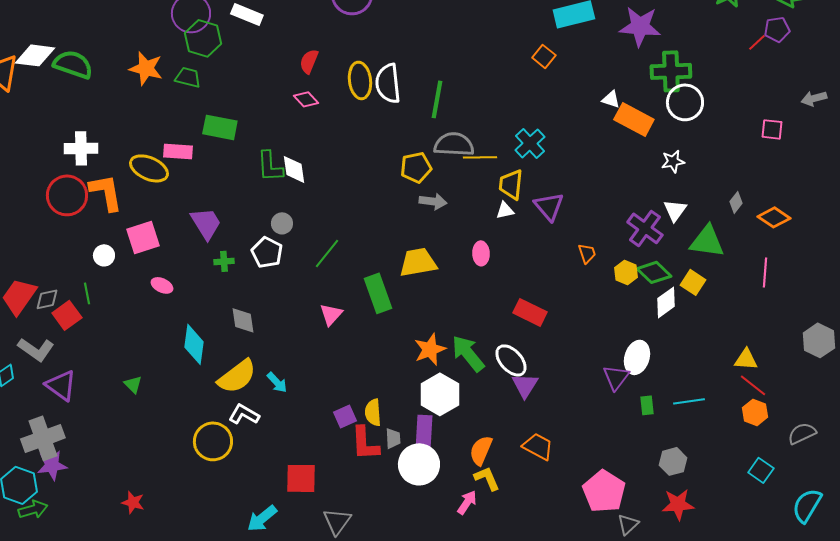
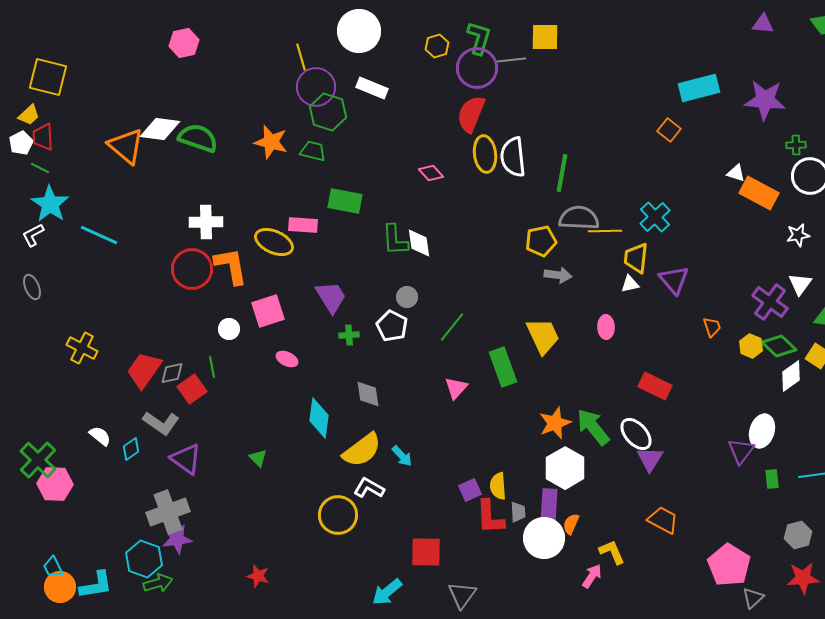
red semicircle: (309, 61) -> (471, 114), moved, size x1.5
green cross: (671, 71) -> (796, 145), size x0.5
yellow trapezoid: (418, 262) -> (543, 336), turned 75
orange semicircle: (481, 450) -> (571, 524), moved, size x0.7

